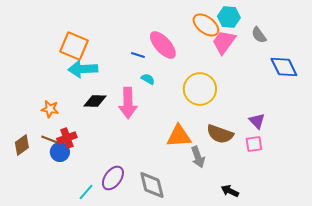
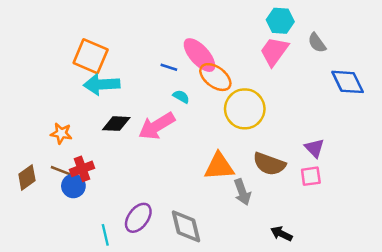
orange ellipse: (206, 25) -> (215, 77), moved
pink arrow: (128, 103) -> (157, 126), turned 60
cyan line: (86, 192) -> (105, 235), turned -54

